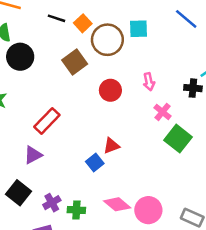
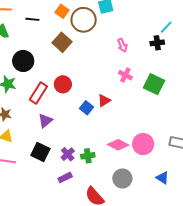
black line: (57, 18) -> (32, 19), moved
black circle: (20, 57) -> (23, 61), moved
red circle: (110, 90) -> (63, 84), moved
pink cross: (163, 112) -> (125, 75), moved
red rectangle: (47, 121) -> (38, 93), moved
blue square: (95, 163) -> (87, 108), moved

